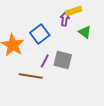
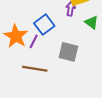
purple line: (45, 61) -> (34, 41), moved

